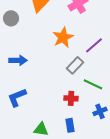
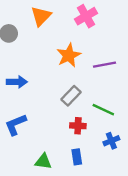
purple line: (94, 45) -> (104, 65), turned 30
gray rectangle: (75, 65) -> (71, 96), moved

